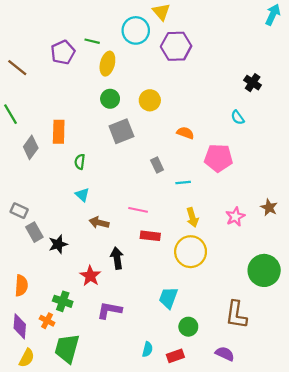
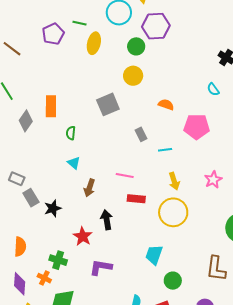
green circle: (110, 99) -> (136, 46), moved
brown arrow: (99, 223) -> (89, 188), turned -84

